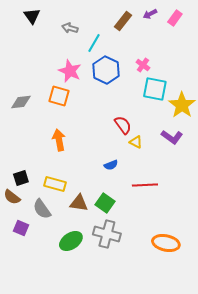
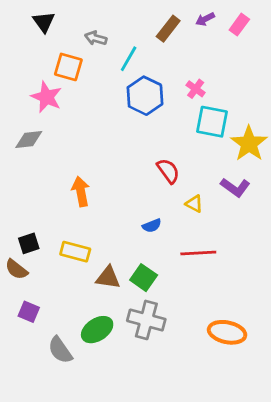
pink star: (70, 71) -> (47, 97), moved
orange square: (59, 96) -> (68, 67), moved
yellow triangle: (136, 142) -> (194, 204), moved
gray semicircle: (42, 209) -> (60, 350), moved

